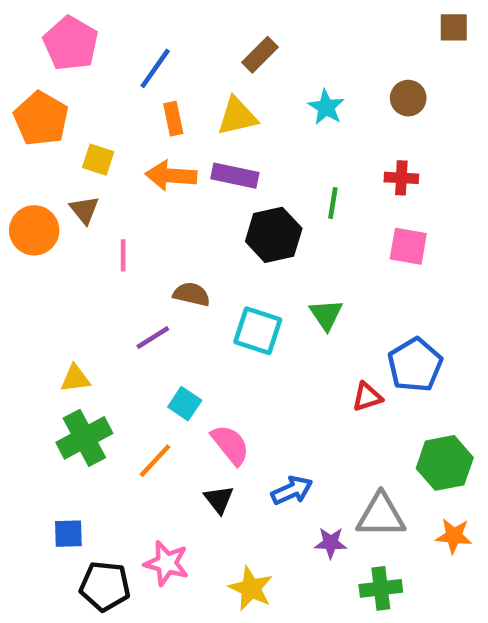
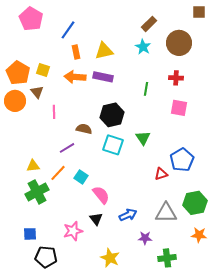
brown rectangle: (260, 55) -> (149, 24), moved
brown circle: (408, 98) -> (179, 43), size x1.6
orange pentagon: (41, 119) -> (18, 73), moved
black hexagon: (274, 235) -> (112, 115), moved
orange line: (155, 461) -> (58, 173), moved
gray triangle: (381, 515) -> (166, 213), moved
pink star: (166, 563) -> (73, 231), moved, turned -30

